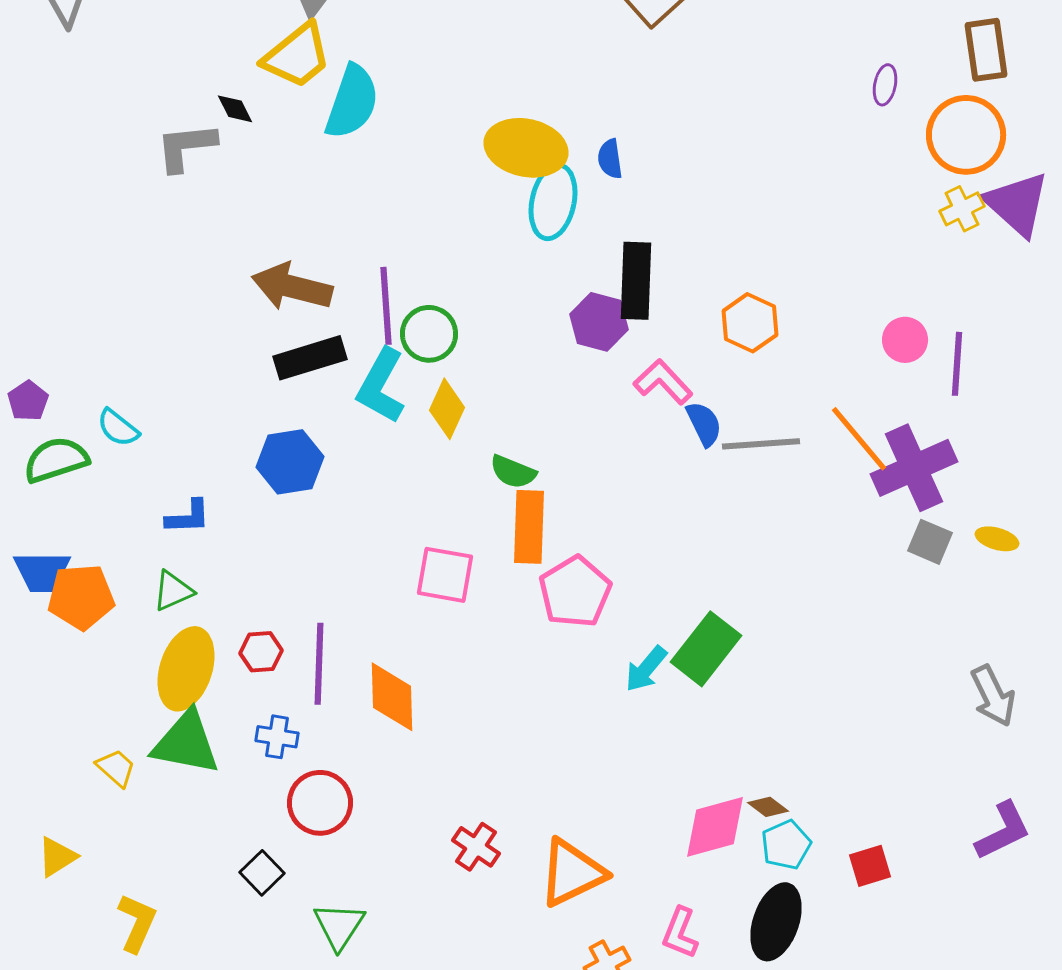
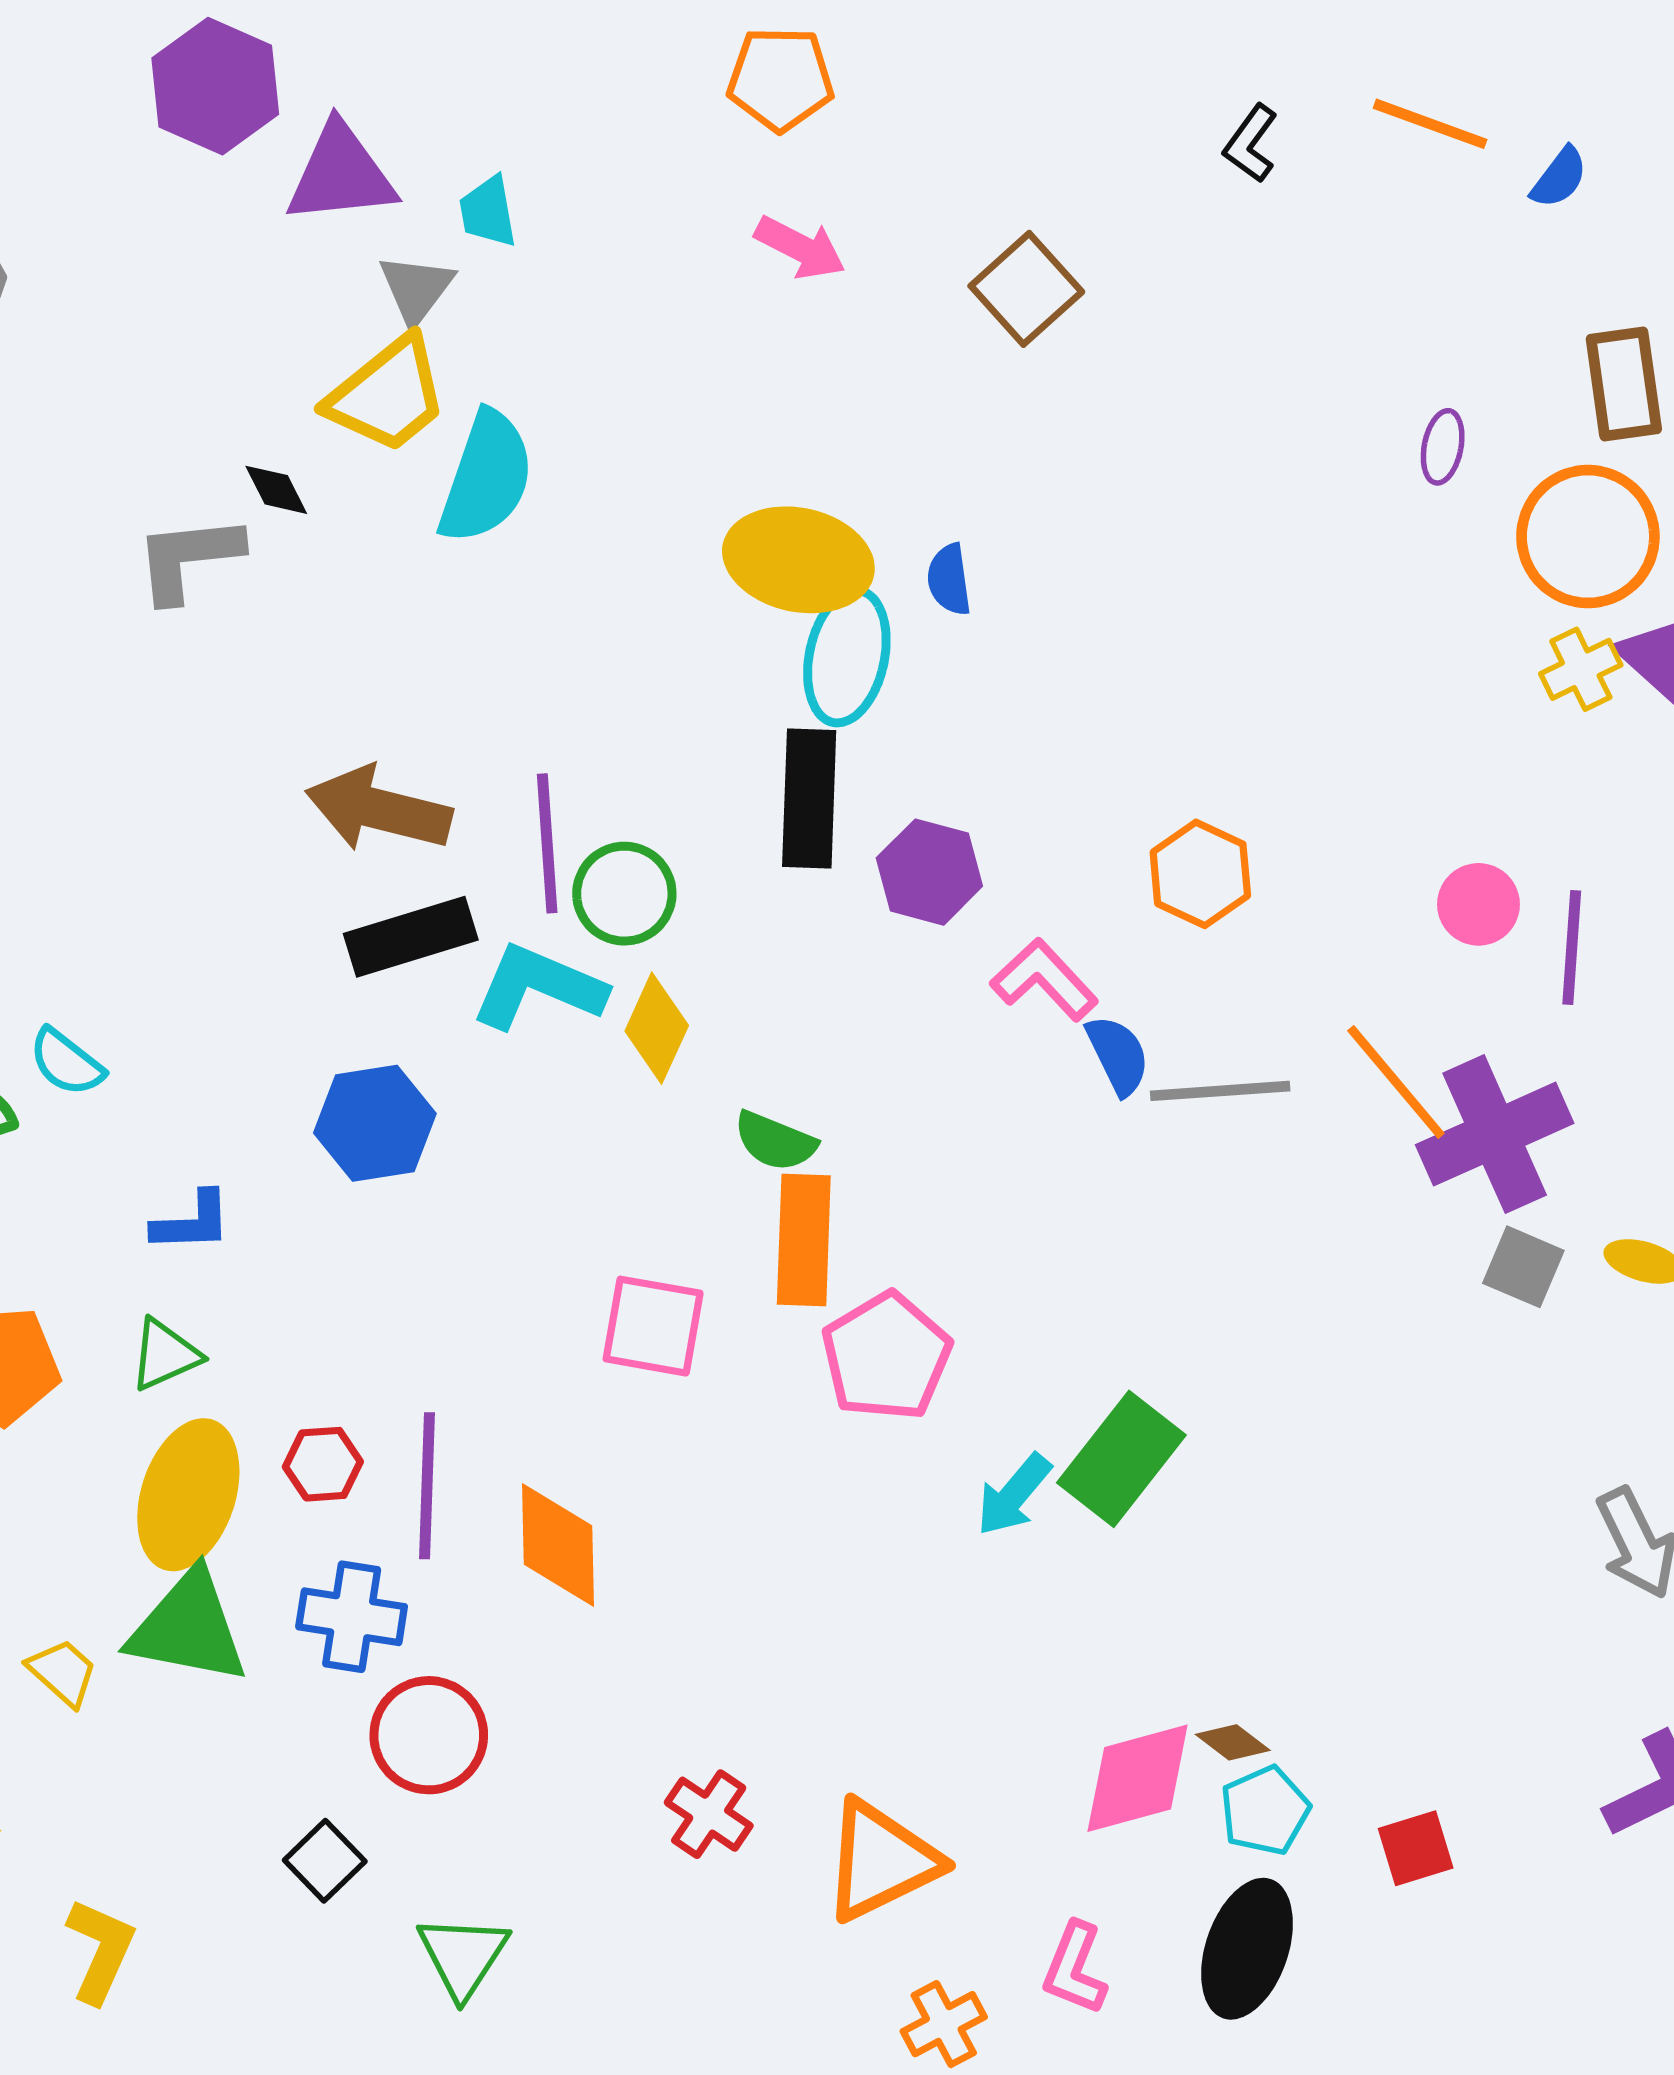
black rectangle: (636, 281) -> (809, 799), moved
cyan L-shape: (381, 386) -> (538, 987), turned 84
blue cross: (277, 737) -> (352, 1617), size x1.4

